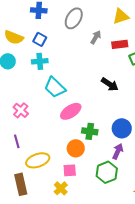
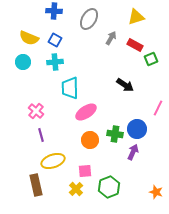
red rectangle: (120, 44) -> (135, 45), turned 35
cyan trapezoid: (55, 87) -> (70, 88), turned 45
green cross: (90, 131) -> (115, 134), moved
purple line: (17, 141) -> (41, 135), moved
orange circle: (76, 148) -> (90, 140), moved
green hexagon: (107, 172) -> (109, 187), moved

